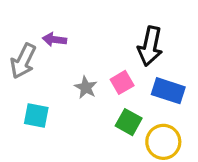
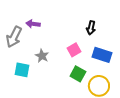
black arrow: (150, 46) -> (91, 28), size x0.6
gray star: (86, 87) -> (42, 56), moved

